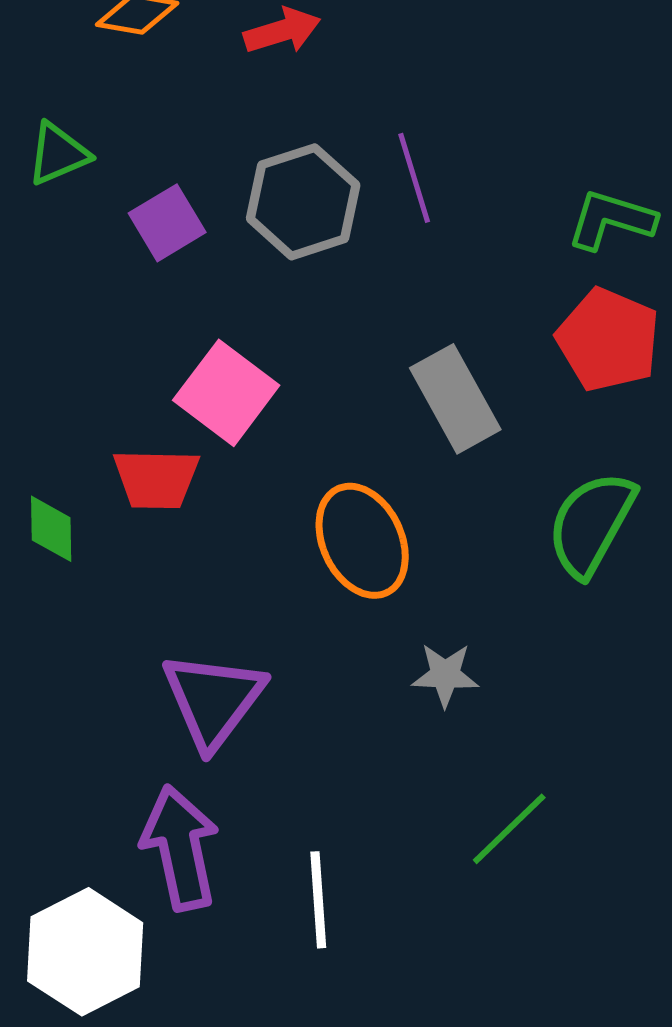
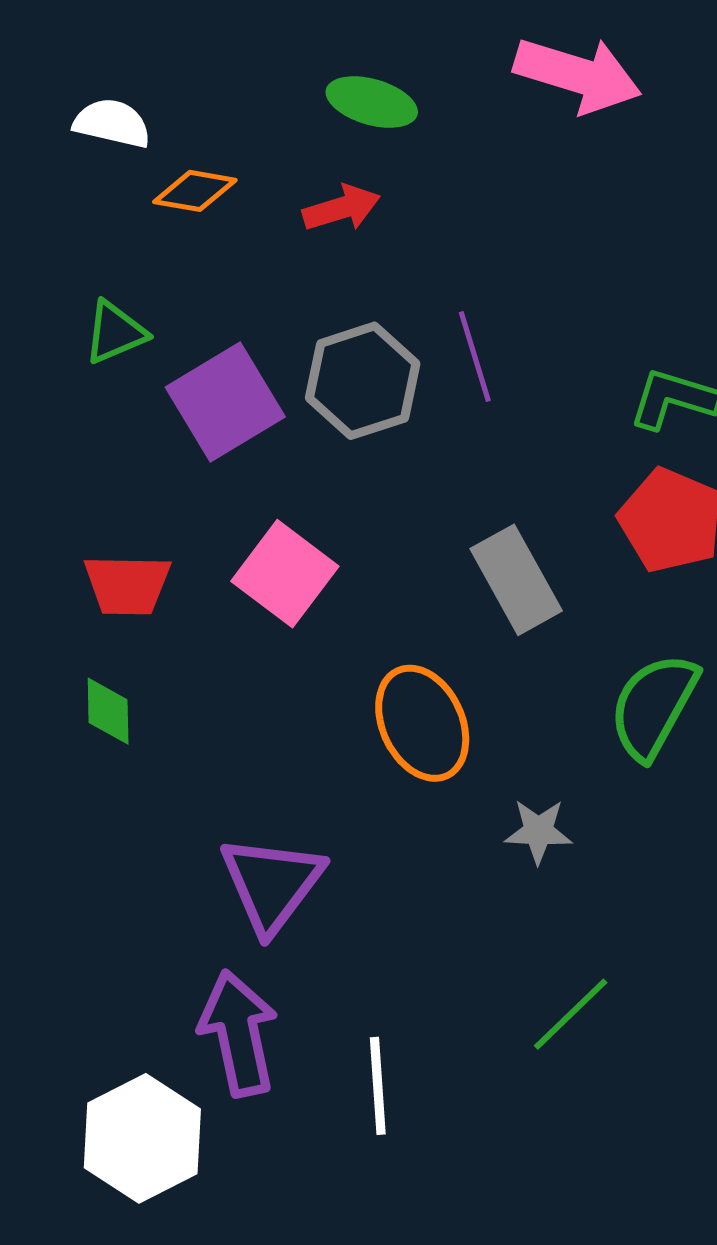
purple square: (167, 223) -> (225, 402), size x1.5
red trapezoid: (156, 479) -> (127, 585), moved
gray star: (445, 675) -> (538, 831), moved

